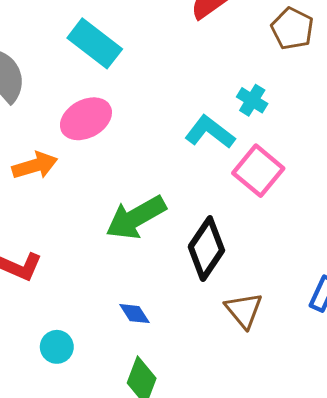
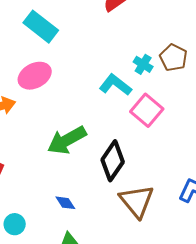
brown pentagon: (292, 29) -> (173, 58), moved
brown triangle: (244, 310) -> (137, 201), size x1.4

